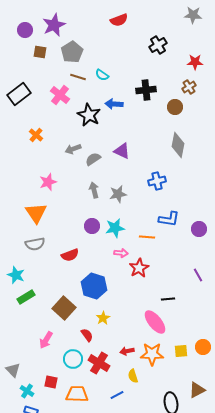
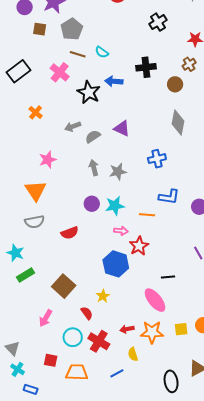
blue hexagon: (94, 286) -> (116, 264), moved
cyan cross: (27, 391) -> (17, 369), moved

